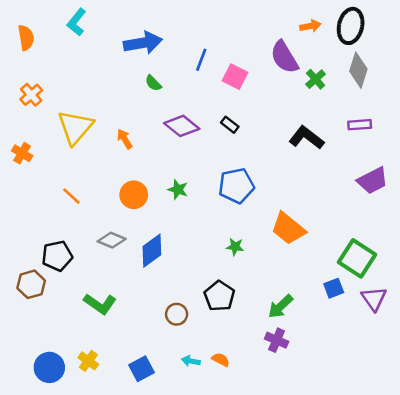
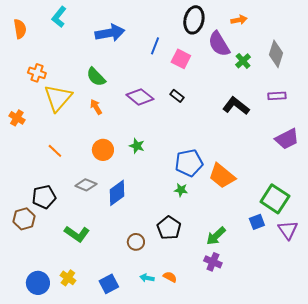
black ellipse: (351, 26) -> (194, 20), moved
green semicircle: (153, 83) -> (96, 77), moved, size x1.5
orange cross: (31, 95) -> (37, 73), moved, turned -30
blue pentagon: (236, 186) -> (189, 163), moved

